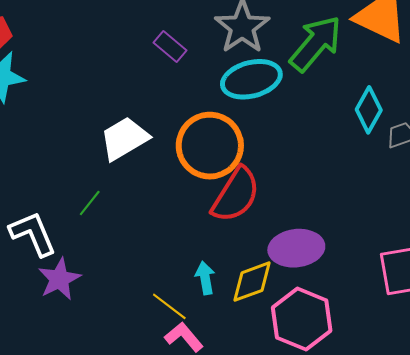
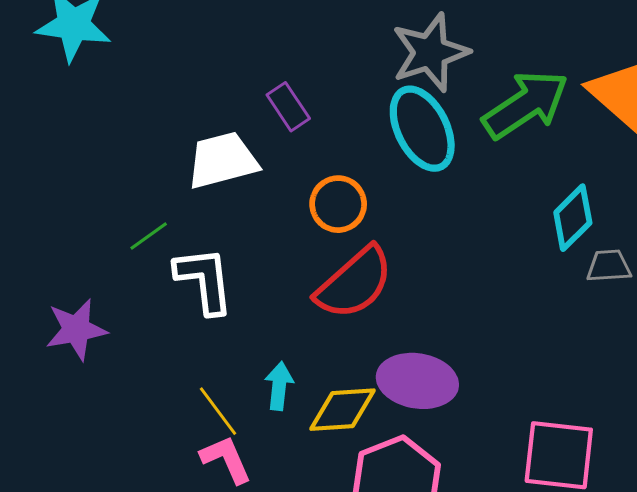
purple rectangle: (170, 47) -> (288, 107), moved
cyan ellipse: (251, 79) -> (422, 129), turned 62
orange circle: (210, 146) -> (338, 204), size x0.6
white L-shape: (33, 234) -> (204, 280), moved

